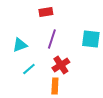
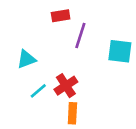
purple line: (52, 39) -> (80, 36), moved
red cross: (61, 65) -> (66, 86), moved

